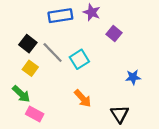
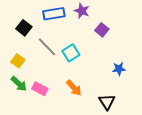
black square: (28, 44) -> (24, 28), moved
yellow square: (30, 68) -> (18, 61), moved
pink rectangle: (35, 114) -> (40, 89), moved

